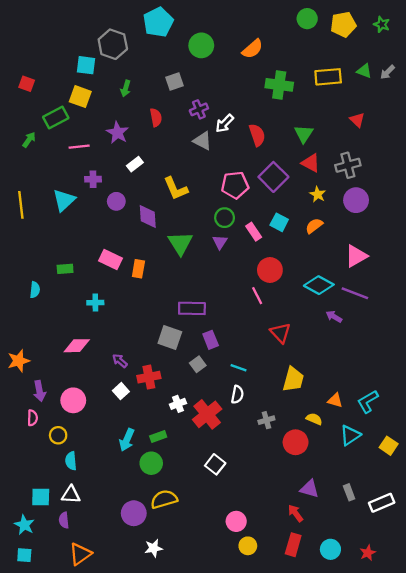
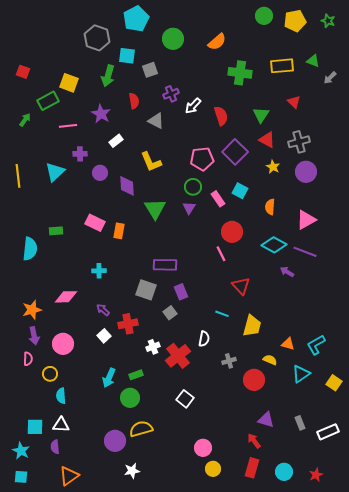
cyan square: (86, 65) -> (127, 56), moved
gray arrow: (387, 72) -> (330, 78), moved
green arrow: (126, 88) -> (108, 76), size x1.5
red triangle: (357, 120) -> (294, 102), moved
gray triangle: (202, 141) -> (156, 121), moved
orange semicircle: (314, 226) -> (270, 207), moved, turned -49
cyan semicircle: (35, 290) -> (30, 249), size x1.6
cyan cross: (95, 303) -> (99, 271), moved
orange star: (19, 361) -> (32, 310), moved
cyan line: (238, 368) -> (222, 314), moved

